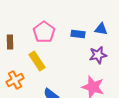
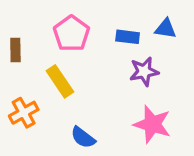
purple star: (98, 55) -> (144, 71), moved

